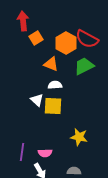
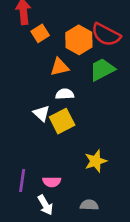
orange triangle: (51, 64) -> (60, 67), turned -35
yellow square: (53, 106) -> (62, 121), turned -30
yellow star: (79, 137) -> (96, 161), turned -30

